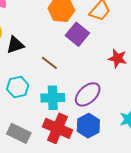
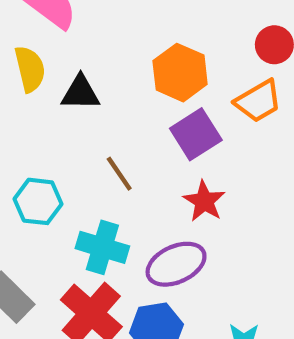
black triangle: (15, 45) -> (80, 93), moved
red star: (117, 58) -> (204, 201), moved

